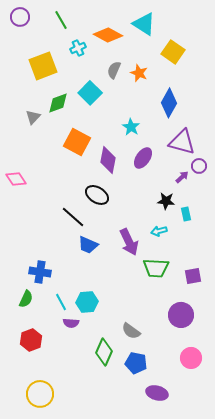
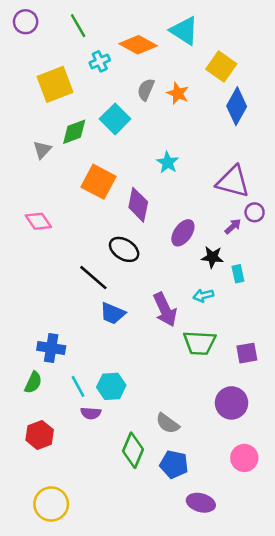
blue diamond: (169, 103) -> (237, 106), moved
purple ellipse: (143, 158) -> (183, 233), moved
pink diamond: (16, 179) -> (38, 221), moved

